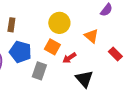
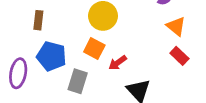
orange triangle: (91, 36) -> (176, 26), moved

